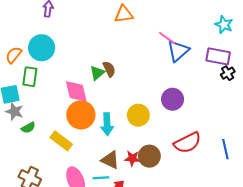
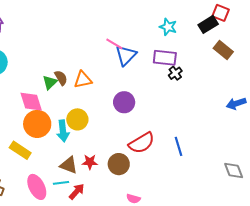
orange triangle: (124, 14) -> (83, 80), moved
yellow circle: (138, 115) -> (77, 119), moved
brown circle: (149, 156) -> (119, 164), moved

